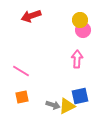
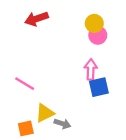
blue square: (80, 96) -> (99, 87), moved
orange square: (22, 97) -> (26, 128), moved
yellow triangle: (67, 106) -> (45, 113), moved

